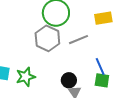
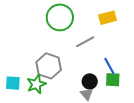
gray hexagon: (47, 38) -> (49, 66), moved
black circle: (69, 80) -> (90, 81), moved

